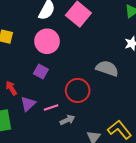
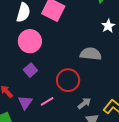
purple square: (41, 71) -> (30, 70), turned 32
gray arrow: (67, 120) -> (84, 103), moved

